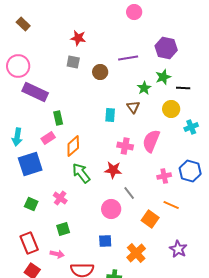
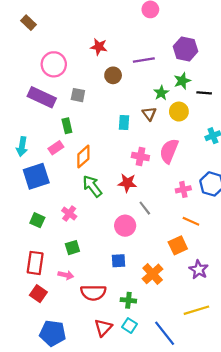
red star: (78, 38) -> (99, 47), moved
gray square: (73, 62) -> (78, 95), moved
pink circle: (18, 66) -> (54, 64), moved
yellow circle: (171, 109) -> (179, 112), moved
orange square: (150, 219) -> (178, 245), moved, turned 30
red rectangle: (29, 243) -> (35, 263), turned 30

